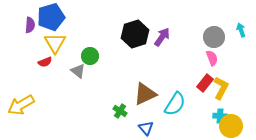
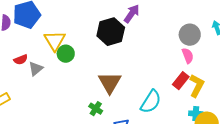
purple arrow: (162, 37) -> (132, 14), moved
yellow triangle: (55, 43) -> (55, 41), moved
gray triangle: (78, 71) -> (36, 69), moved, turned 42
brown triangle: (145, 94) -> (110, 83), moved, turned -35

